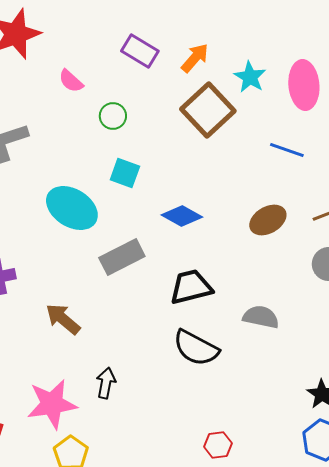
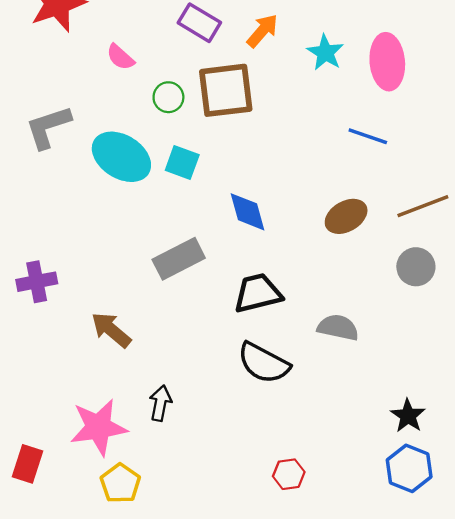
brown square: (208, 110) -> (226, 90), moved, turned 36
cyan ellipse: (72, 208) -> (121, 157), moved
blue diamond: (182, 216) -> (247, 212), turned 45

